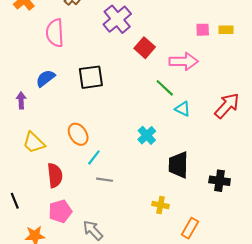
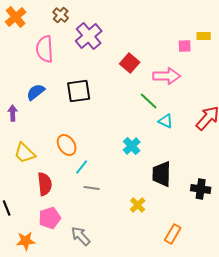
purple cross: (117, 19) -> (89, 36), moved
yellow rectangle: (226, 30) -> (204, 36), moved
yellow cross: (160, 205) -> (138, 205), moved, turned 35

